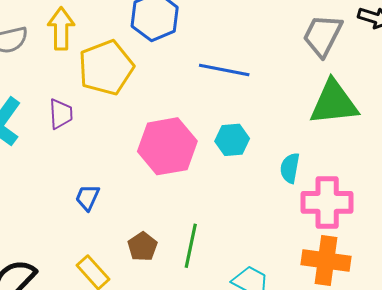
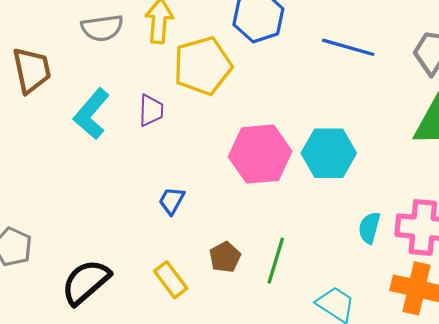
blue line: (224, 70) -> (348, 47), moved
cyan hexagon: (232, 140) -> (329, 153), size x1.5
cyan semicircle: (290, 168) -> (369, 228), moved

